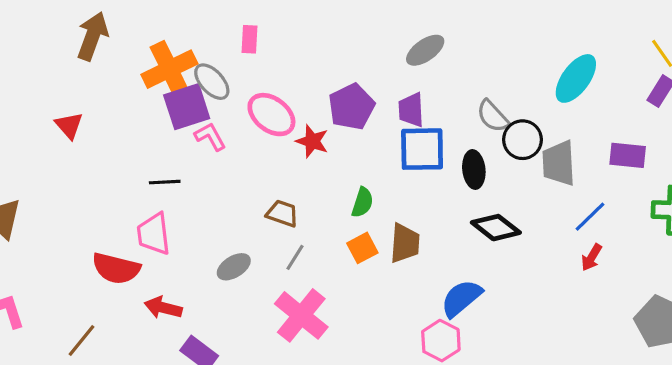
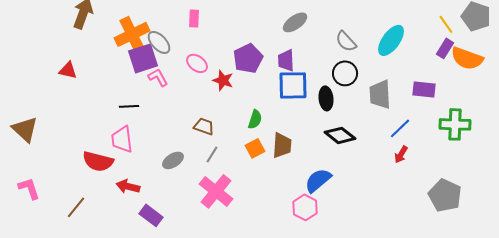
pink rectangle: (249, 39) -> (194, 18), moved
pink ellipse: (271, 115) -> (197, 63), size x0.7
gray semicircle: (493, 116) -> (346, 41), moved
red triangle: (69, 126) -> (68, 70), turned -36
black circle: (523, 140) -> (345, 73), moved

